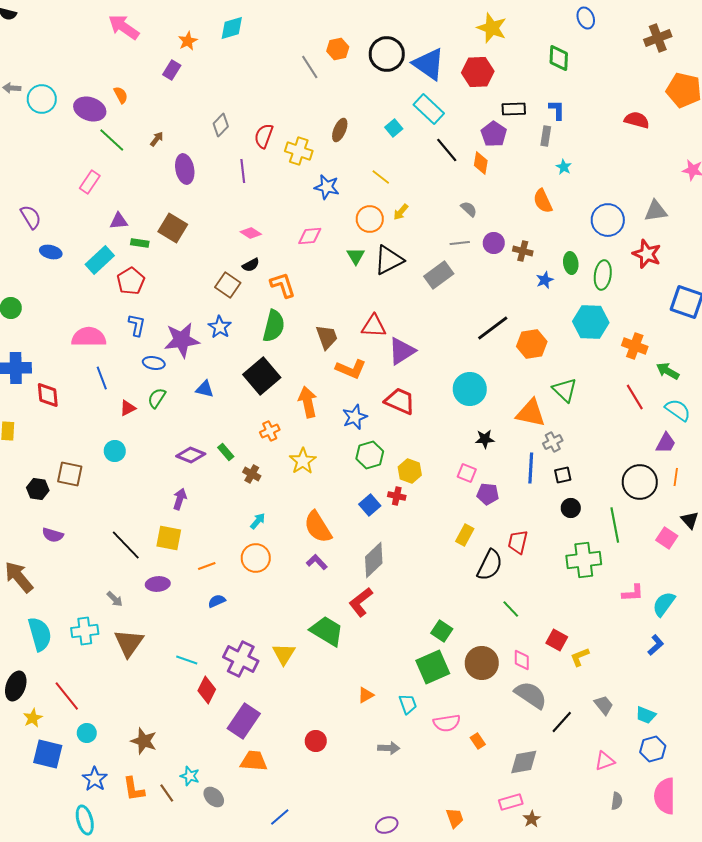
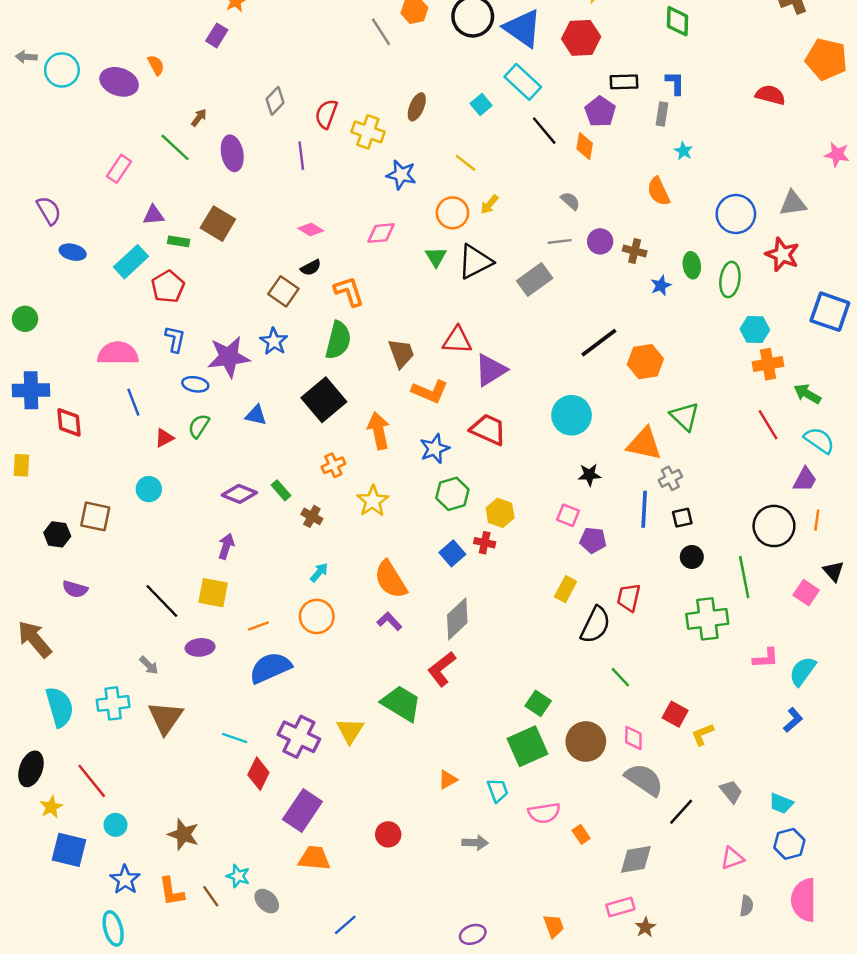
green line: (112, 140) -> (175, 147), moved
cyan hexagon: (591, 322) -> (755, 330), moved, size x0.7
orange cross: (635, 346) -> (768, 364), turned -30
blue semicircle: (217, 601) -> (270, 668), size x2.0

